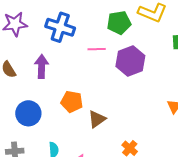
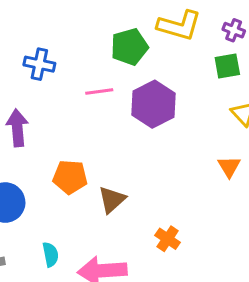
blue cross: (60, 27) -> (39, 64), size x0.7

